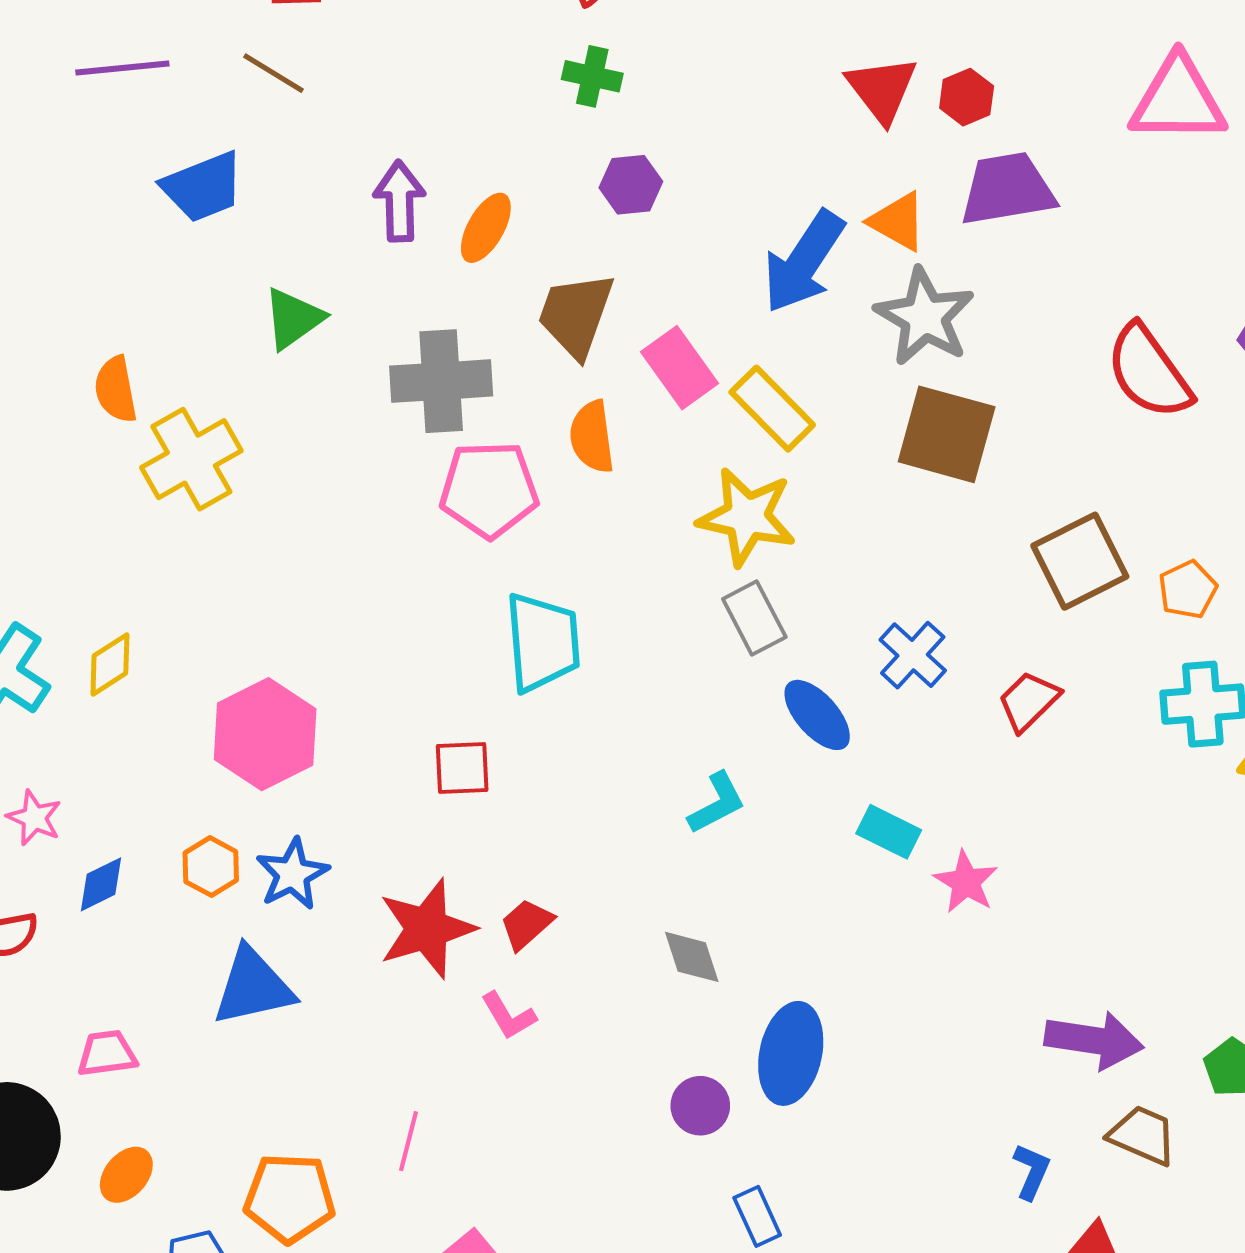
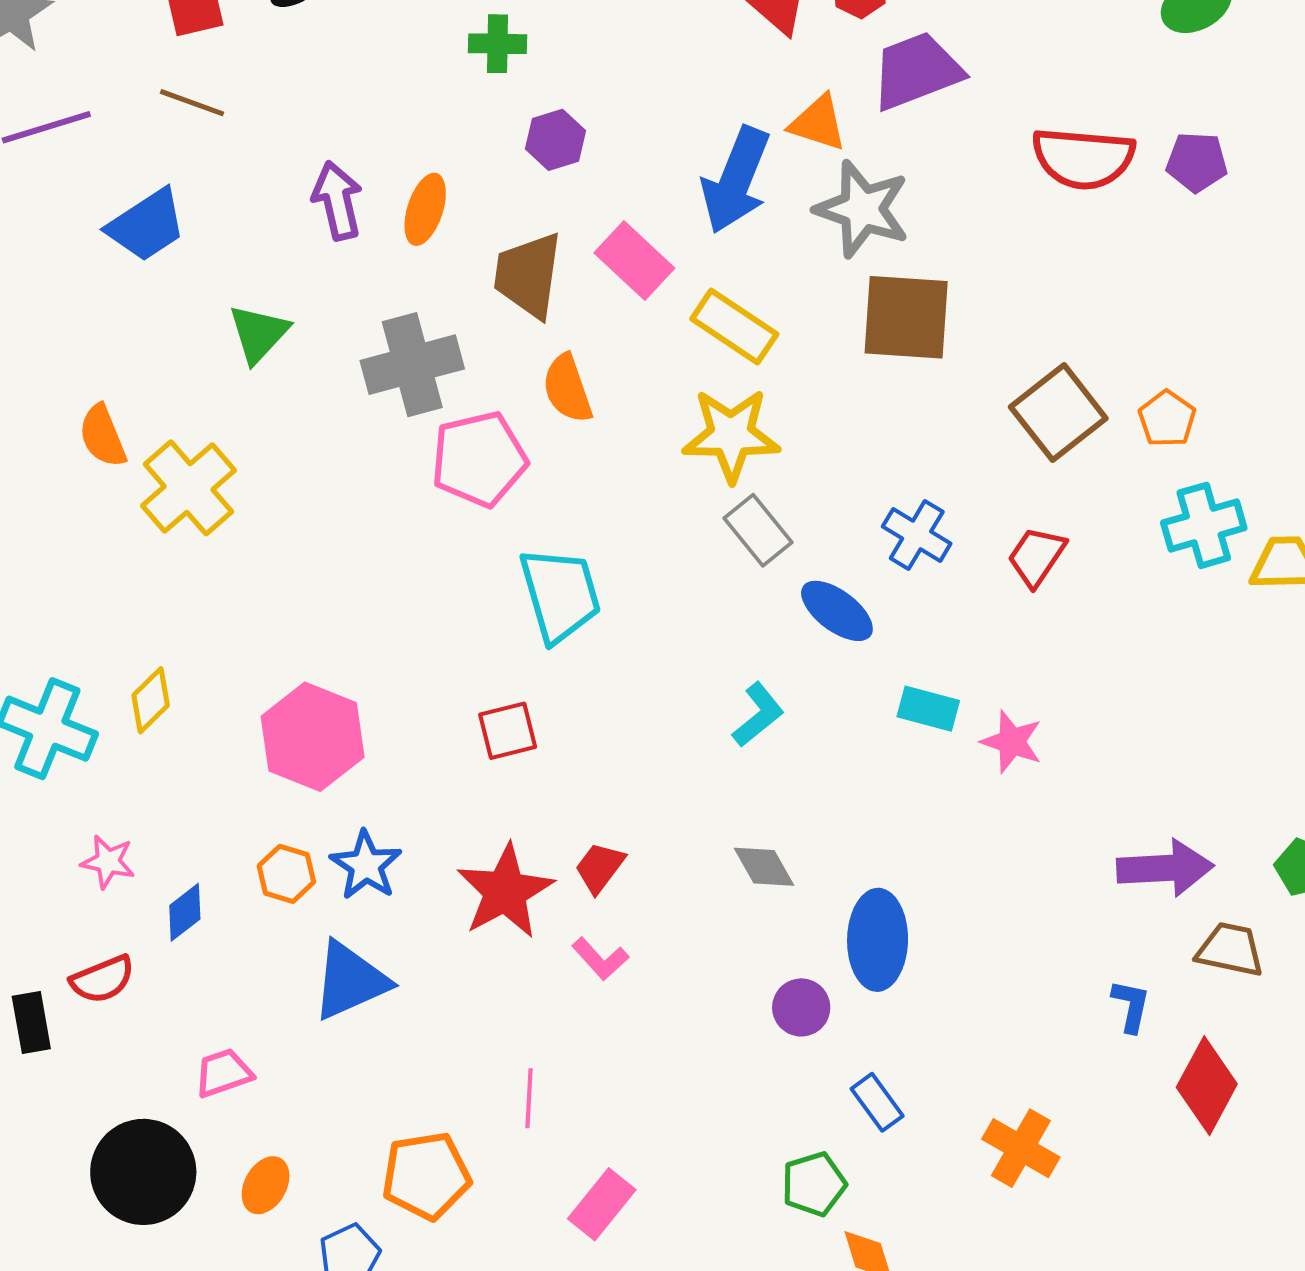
pink rectangle: (679, 368) -> (634, 260), moved
red semicircle: (1149, 372) -> (1083, 158), moved, turned -38

